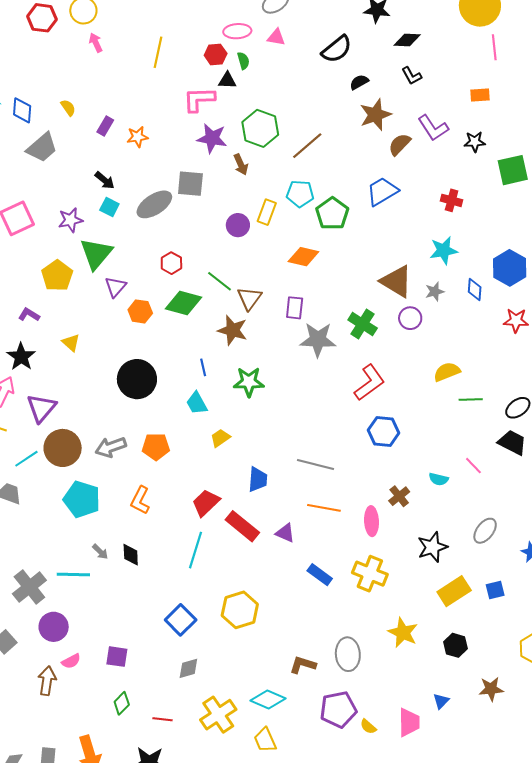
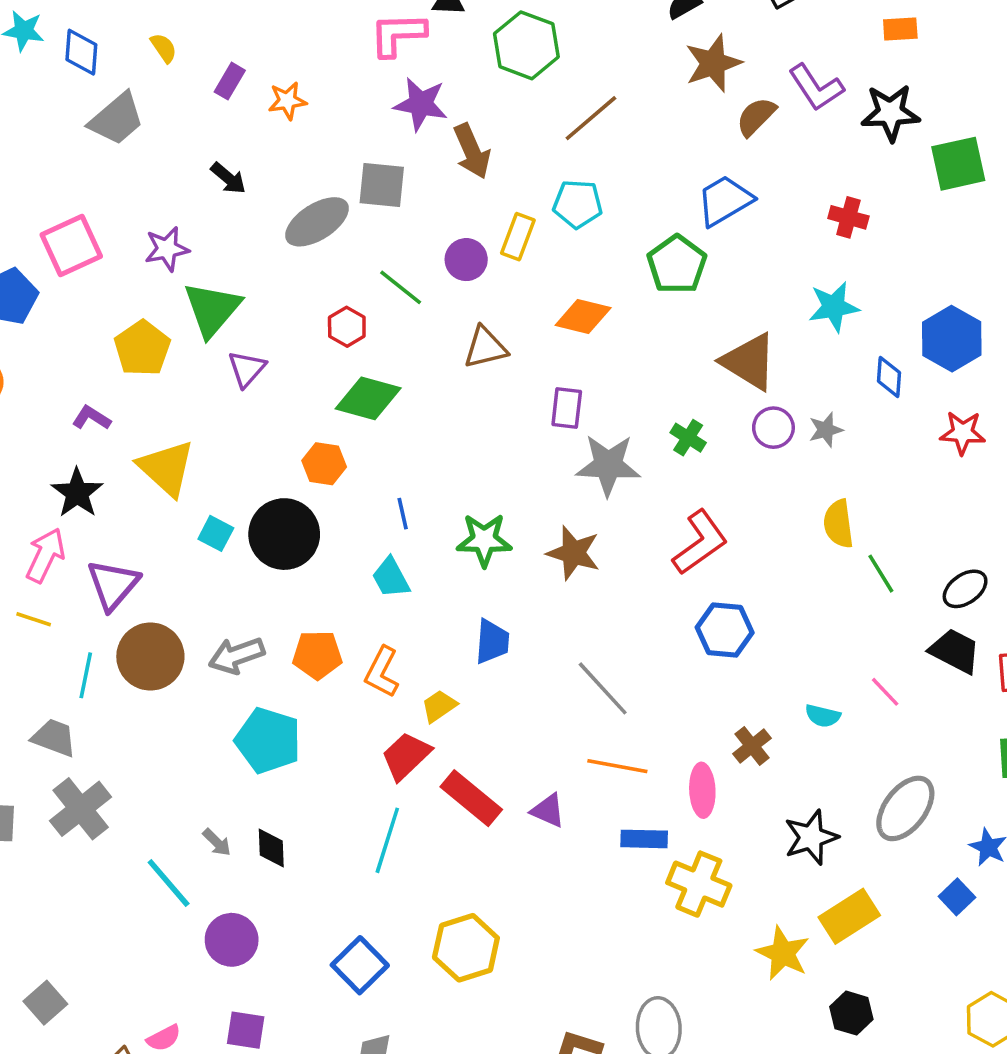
green hexagon: (260, 128) -> (526, 45), moved
black star: (475, 142) -> (890, 113), size x1.5
brown arrow: (241, 165) -> (472, 151), size x1.4
cyan square: (109, 207) -> (216, 533), moved
green pentagon: (332, 214) -> (677, 264), moved
green line: (219, 281) -> (401, 287), moved
gray star: (435, 292) -> (826, 430), moved
brown triangle: (249, 298) -> (485, 348), moved, turned 40
orange hexagon: (140, 311) -> (324, 464), moved
green cross: (363, 324) -> (688, 438), size x0.7
brown star: (233, 330) -> (573, 553), moved
yellow triangle: (71, 343) -> (166, 468), size x1.8
yellow semicircle: (447, 372) -> (838, 524), turned -76
green line: (471, 399) -> (881, 574), turned 60
yellow trapezoid: (220, 438) -> (439, 706), moved
cyan line: (26, 459) -> (86, 675), turned -45
gray line: (316, 464) -> (603, 688), turned 33
blue trapezoid: (258, 479) -> (492, 642), moved
cyan pentagon: (82, 499) -> (268, 740), moved
orange L-shape: (140, 500) -> (382, 672), moved
gray ellipse: (485, 531) -> (905, 808), size x1.4
cyan line: (73, 575) -> (169, 883), turned 48
blue rectangle: (320, 575) -> (644, 839), moved, turned -35
gray cross: (29, 587) -> (81, 809), moved
blue square: (495, 590) -> (957, 897), moved, turned -30
purple circle: (54, 627) -> (232, 940), moved
yellow star: (403, 633) -> (783, 953), moved

